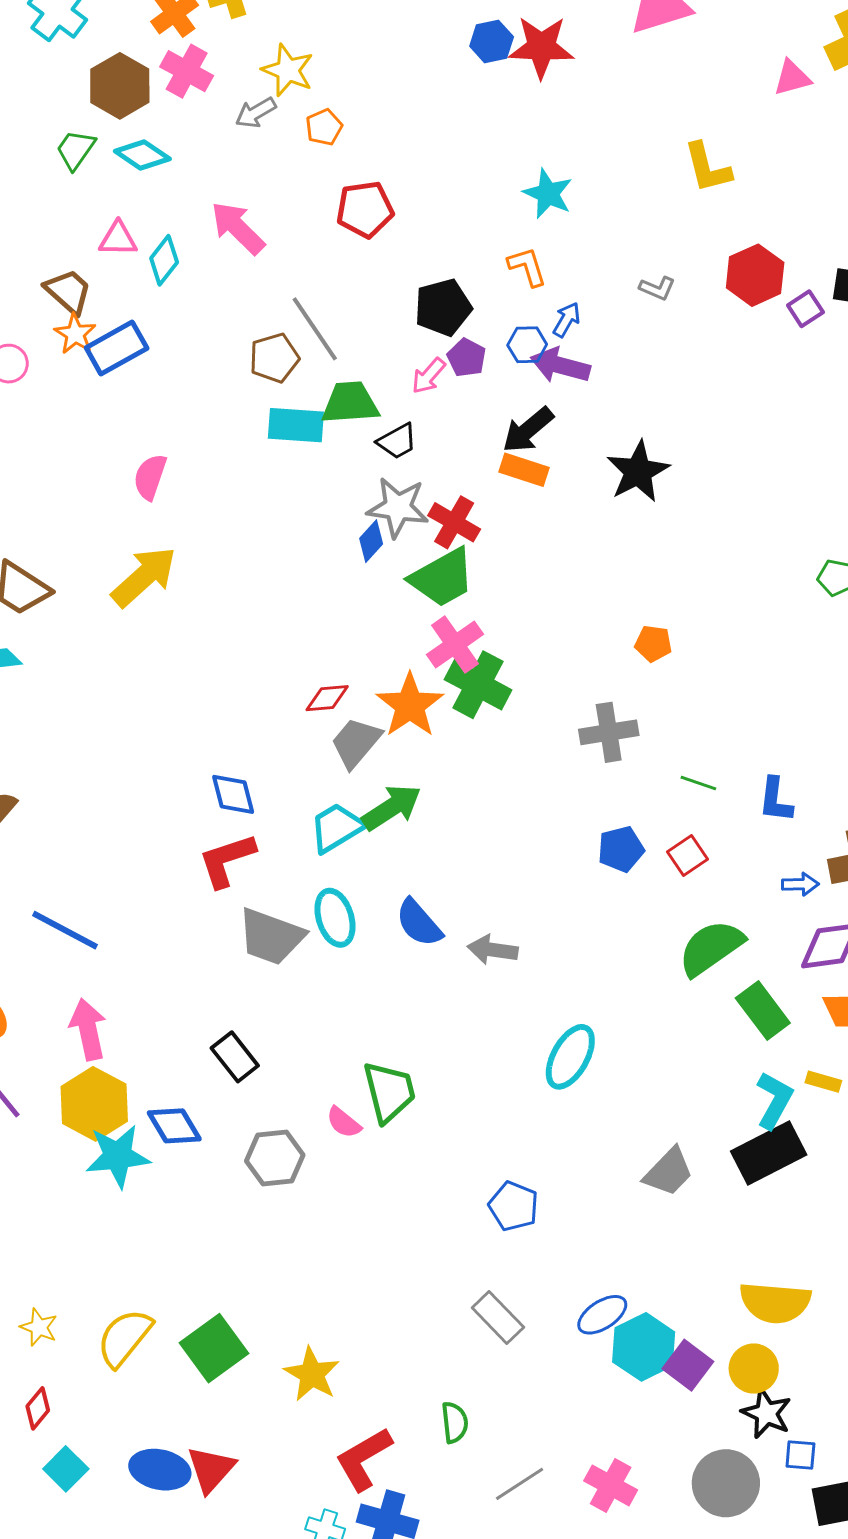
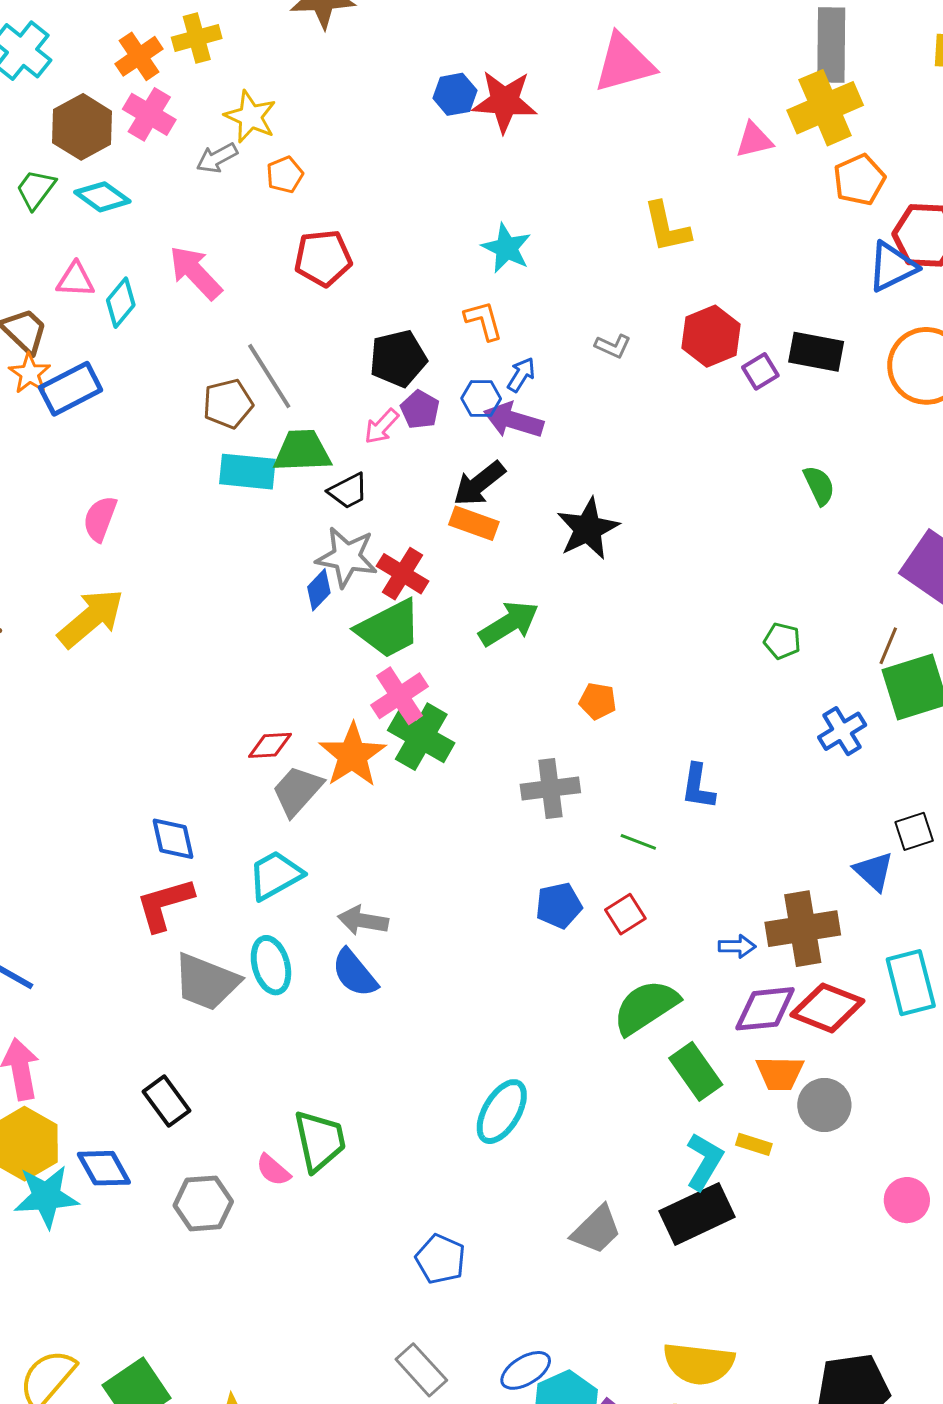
blue L-shape: (776, 800) -> (698, 787), moved
green arrow: (392, 807) -> (509, 624), moved
gray arrow: (493, 950) -> (363, 921), moved

